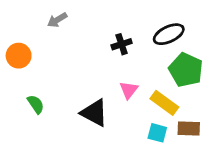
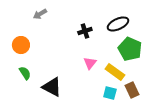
orange circle: (19, 56) -> (21, 45), moved
black triangle: (94, 113) -> (52, 87), moved
brown rectangle: (189, 129) -> (132, 90), turned 63

